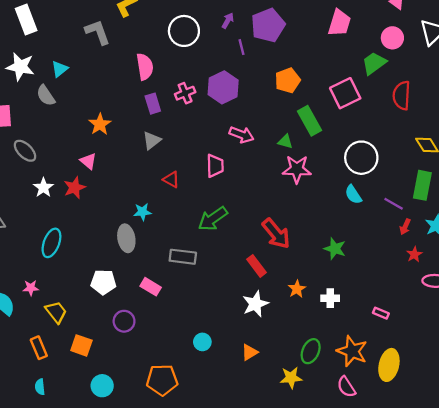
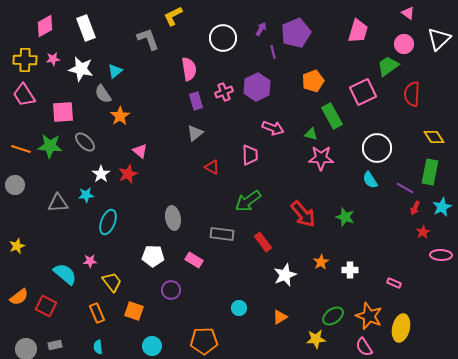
orange star: (100, 124) -> (120, 116), moved
cyan star: (142, 212) -> (86, 195), moved
green star: (335, 249) -> (345, 217), moved
red rectangle: (256, 266) -> (263, 242), moved
green ellipse: (311, 351) -> (333, 316), turned 30

